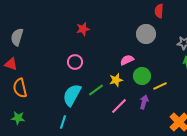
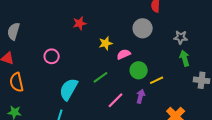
pink circle: (75, 62) -> (52, 56), moved
yellow star: (116, 80) -> (106, 43), moved
green line: (96, 90) -> (101, 77), moved

